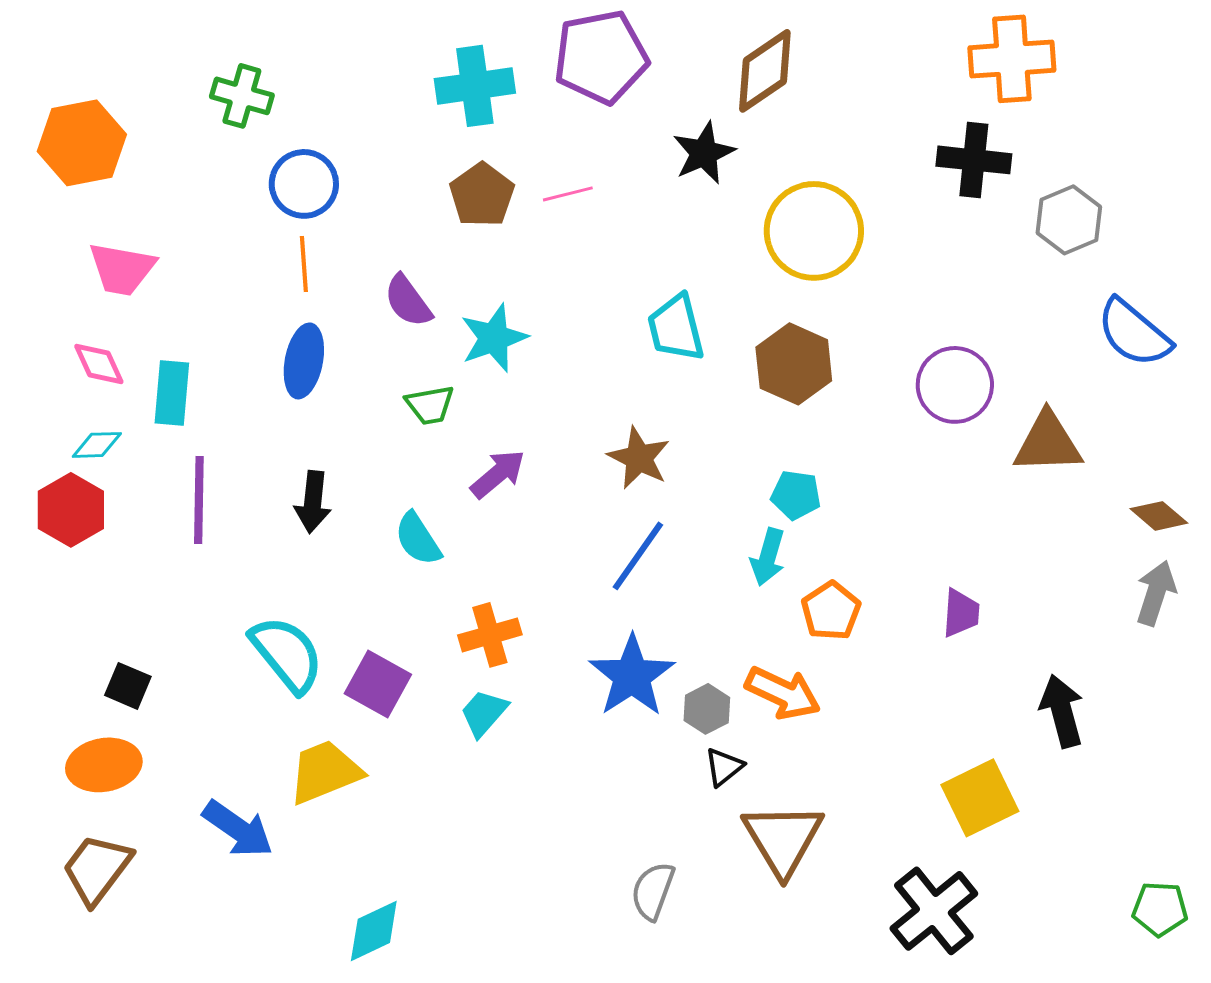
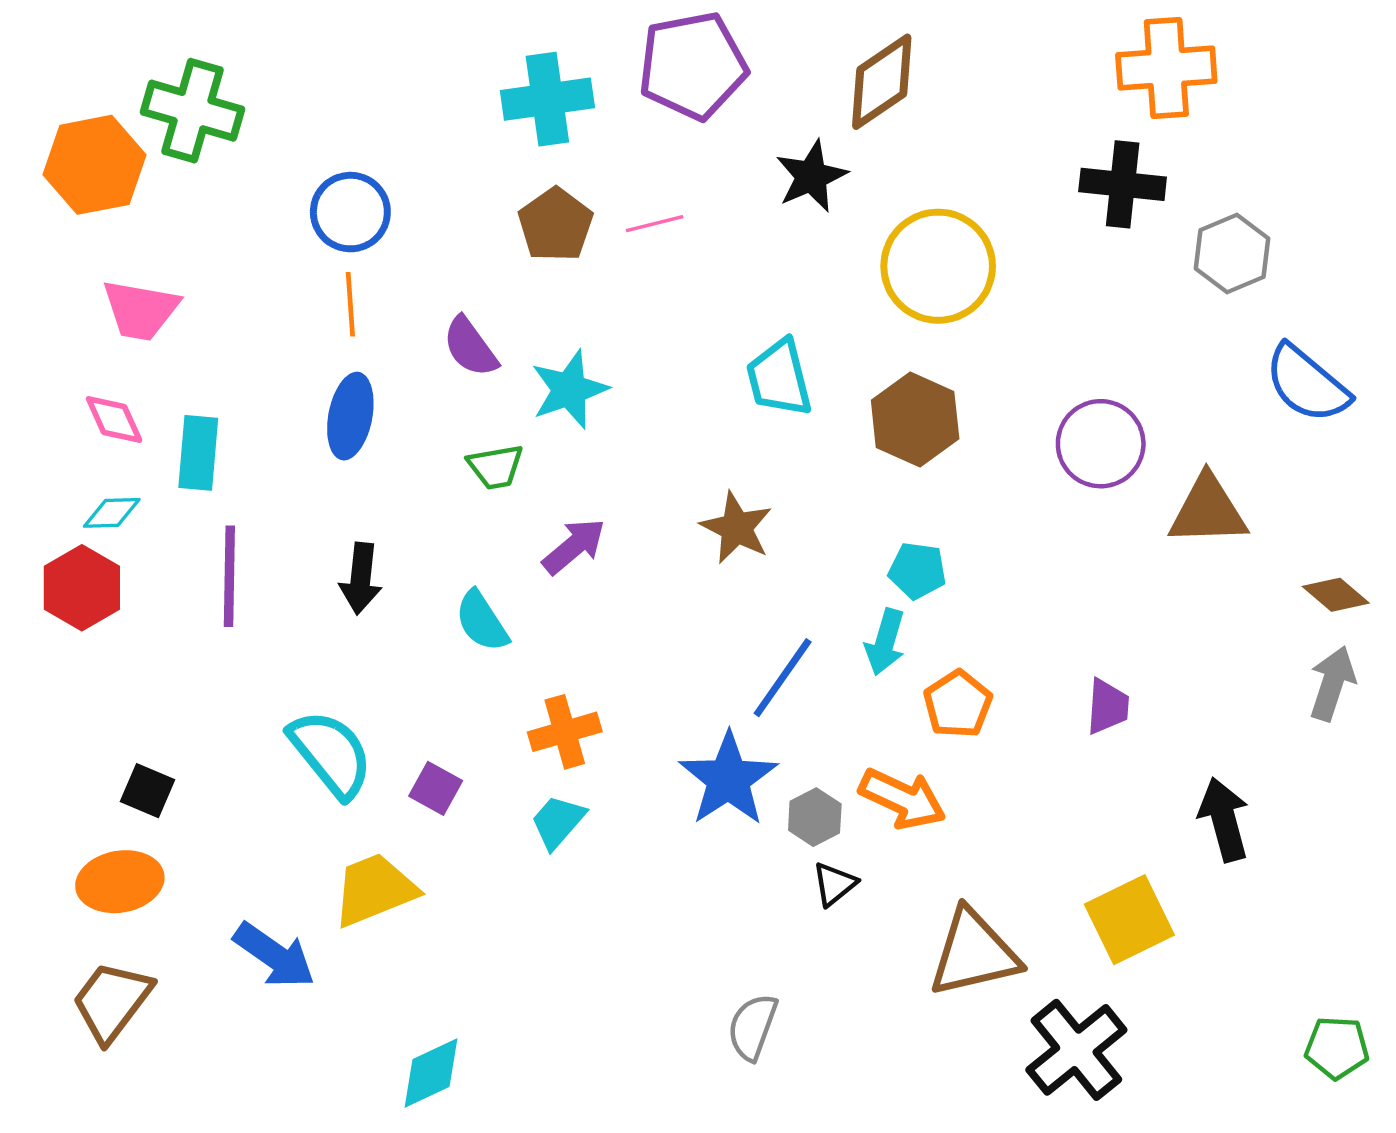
green cross: (242, 96) -> (192, 111), moved, size x1.4
blue line: (638, 556) -> (783, 678), moved
purple square: (378, 684) -> (436, 788), size x0.7
brown triangle: (783, 839) -> (974, 953), moved, turned 48

